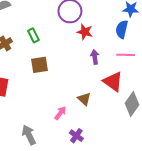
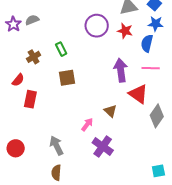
red star: (85, 32) -> (125, 31), moved
purple arrow: (95, 57) -> (121, 70), size x1.6
purple cross: (76, 136) -> (103, 147), size x1.5

